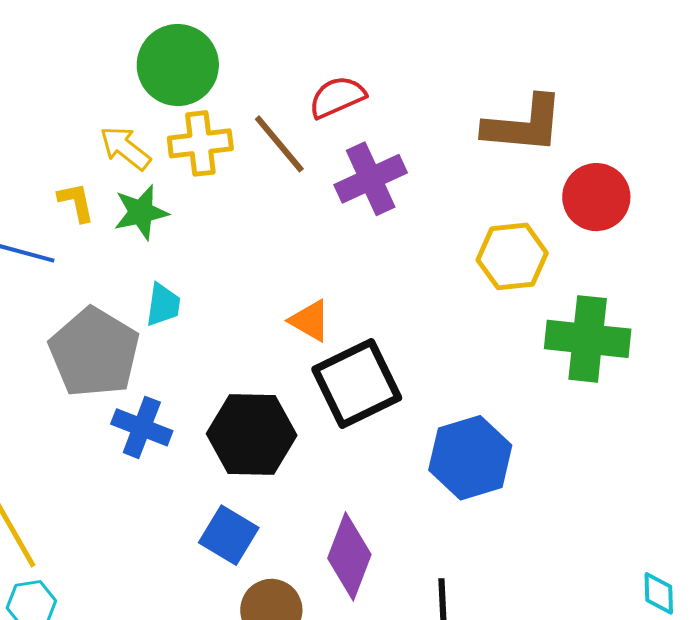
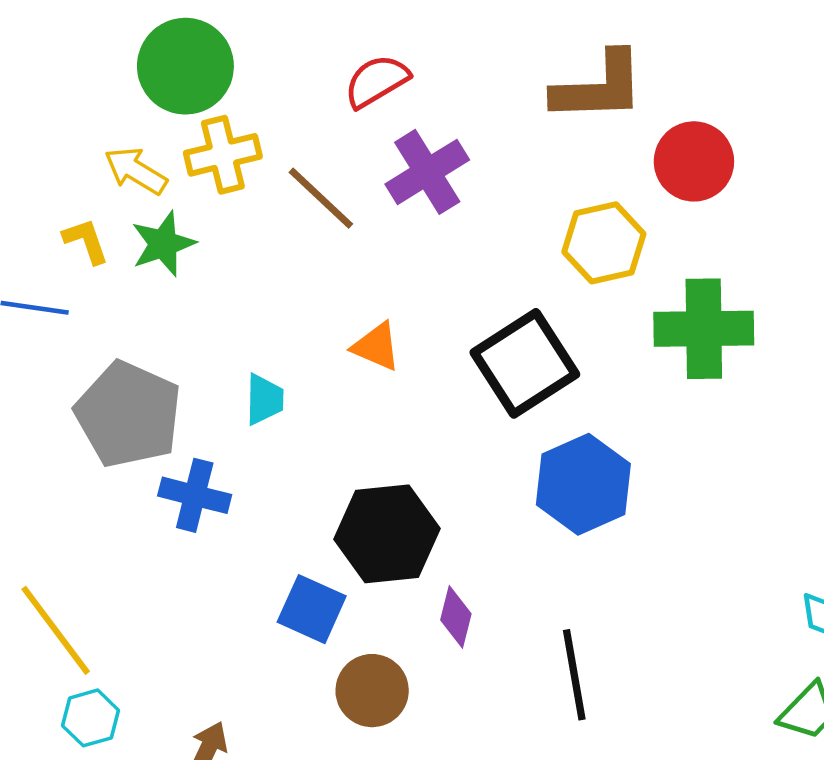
brown line: (279, 144) -> (321, 198), moved
cyan trapezoid: (163, 305) -> (264, 399), moved
black square: (357, 384) -> (525, 363), moved
black hexagon: (252, 434) -> (387, 534), moved
purple diamond: (349, 556) -> (456, 617), size x0.6

